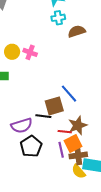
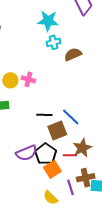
black line: (43, 116) -> (44, 115), moved
orange square: (73, 144) -> (52, 169), moved
black pentagon: (31, 146) -> (46, 154), moved
purple line: (61, 150) -> (71, 187), moved
yellow semicircle: (79, 171) -> (51, 198), moved

